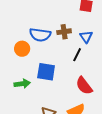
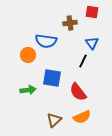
brown cross: (64, 32) -> (70, 23), moved
red semicircle: (84, 86) -> (78, 92), moved

